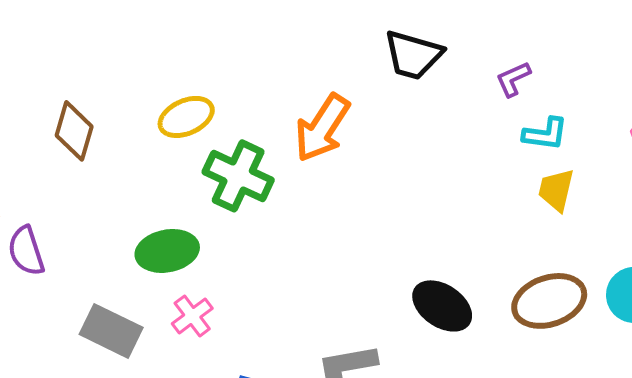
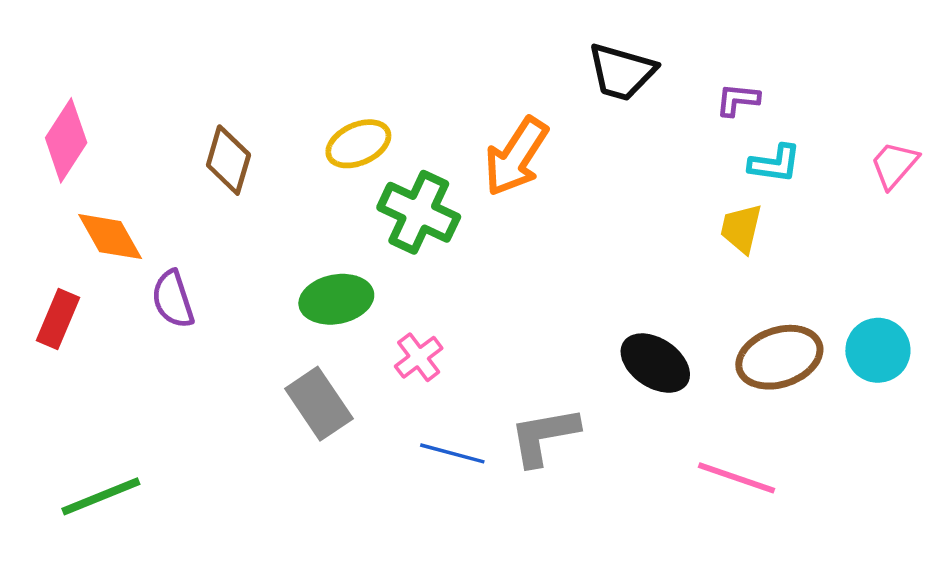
purple L-shape: (513, 79) -> (738, 100), turned 30
yellow trapezoid: (556, 190) -> (741, 228), moved
pink cross: (192, 316) -> (419, 357), moved
gray rectangle: (111, 331) -> (319, 404), moved, turned 30

